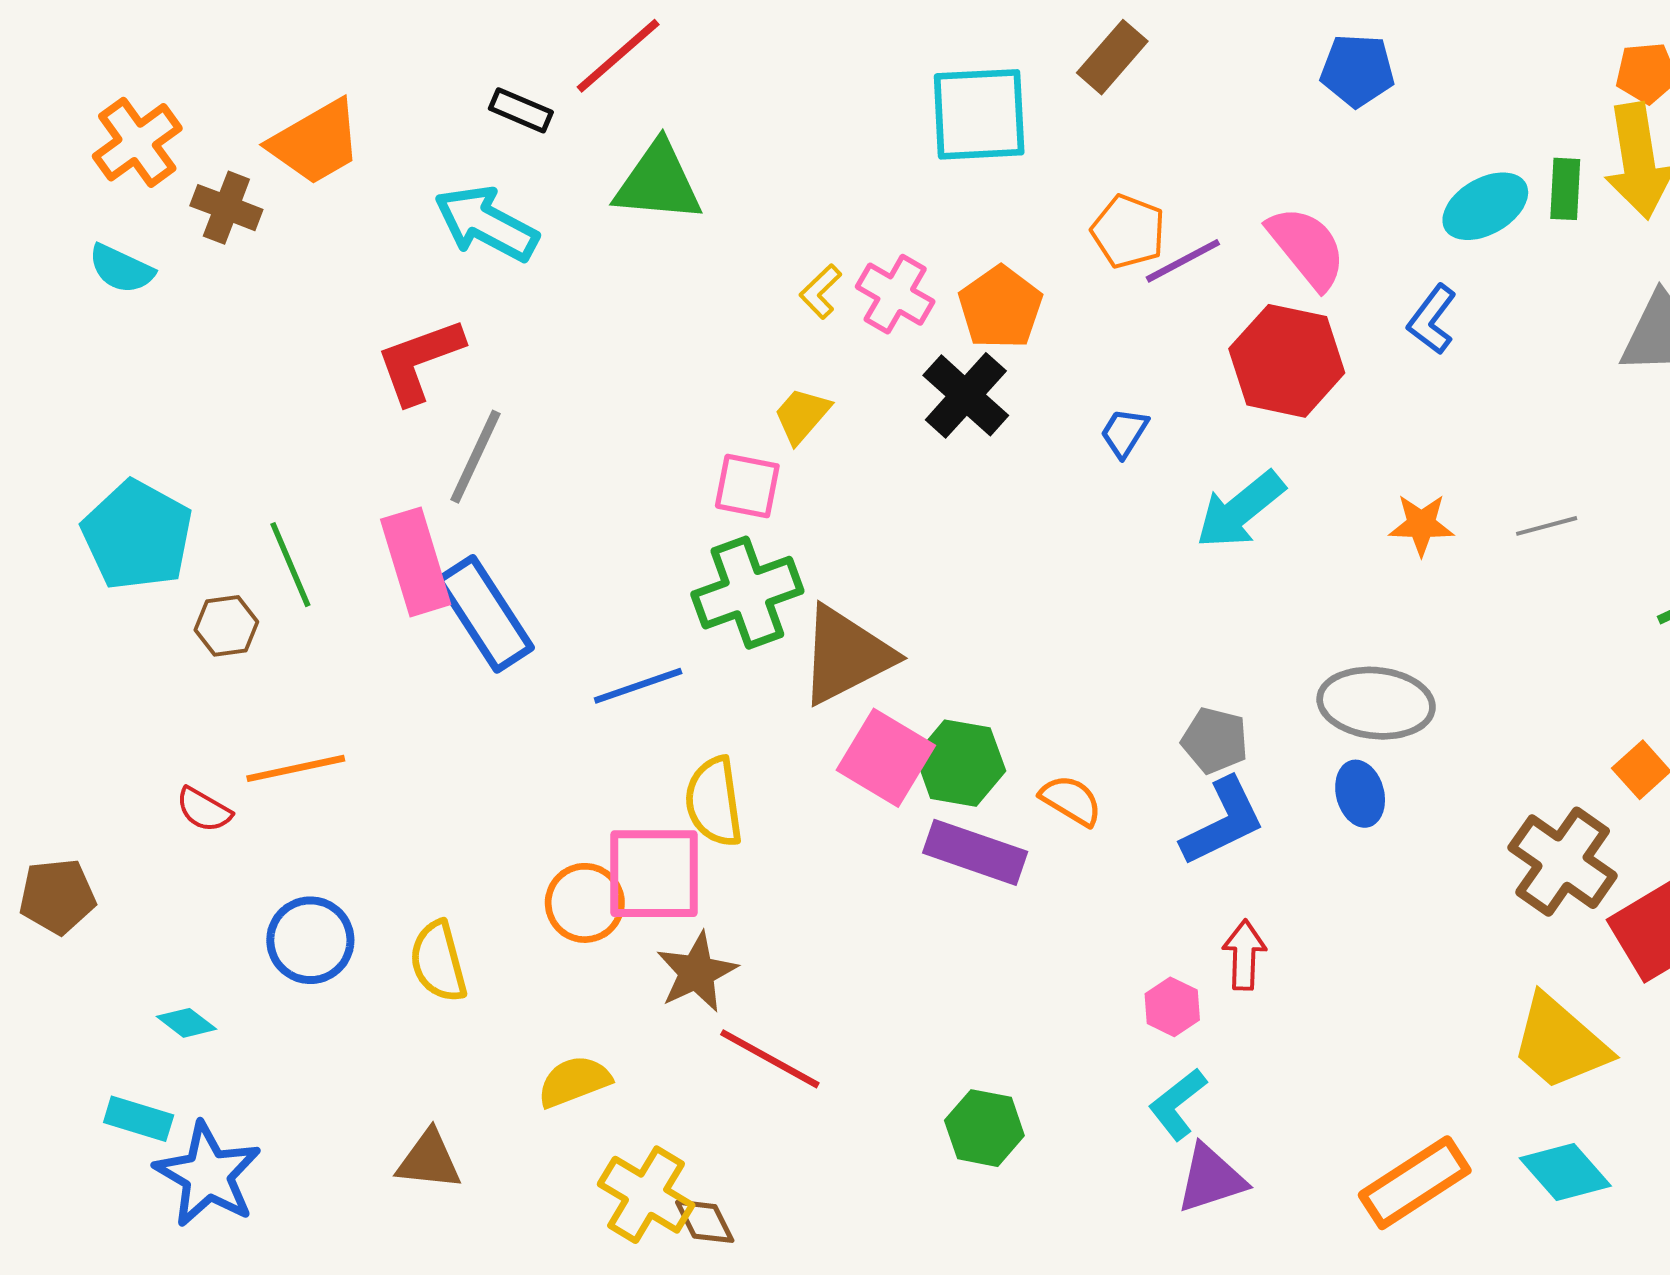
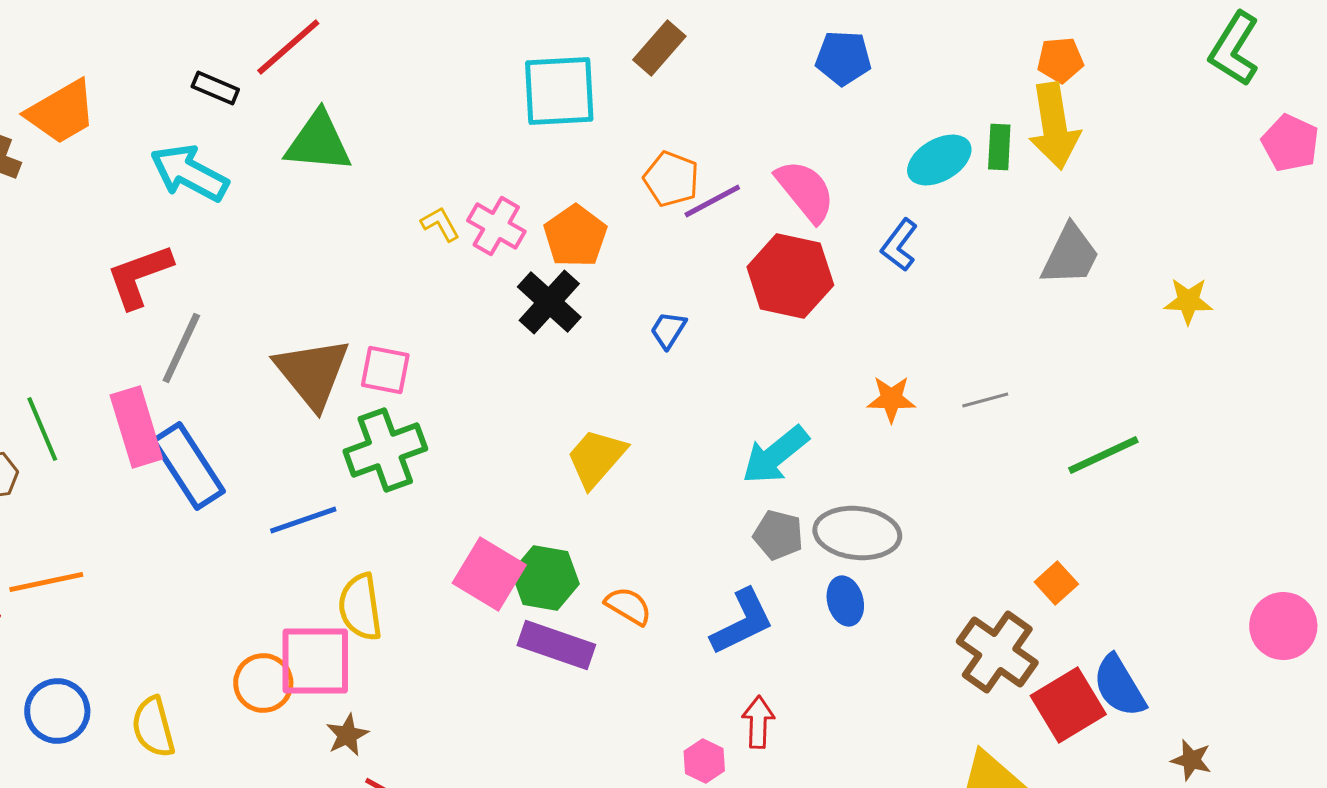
yellow L-shape: (821, 292) -> (440, 224), turned 105
yellow trapezoid: (802, 415) -> (596, 458), moved, size x1.4
cyan arrow: (1240, 510) -> (775, 455), moved
brown triangle: (846, 655) -> (312, 373), moved, turned -42
gray pentagon: (1215, 740) -> (778, 535), moved
brown star: (697, 972) -> (347, 735), size x0.7

